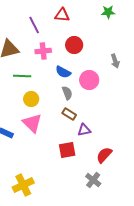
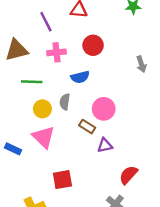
blue semicircle: (63, 72) -> (80, 77), turned -42
pink circle: (89, 80) -> (104, 109), moved
gray semicircle: (67, 93) -> (65, 102), moved, turned -152
red square: (67, 150) -> (62, 180), moved

